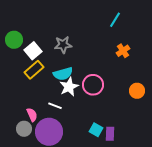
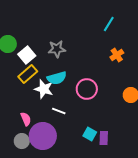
white star: (69, 87) -> (44, 89), moved, turned -30
white line: (55, 106) -> (59, 111), moved
gray circle: (24, 129) -> (22, 141), moved

